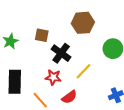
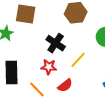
brown square: (42, 35) -> (26, 14), moved, size x1.5

